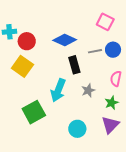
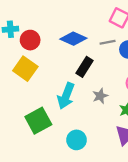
gray line: (95, 51) -> (108, 42), moved
black rectangle: (74, 65) -> (84, 67), turned 48
cyan circle: (77, 129) -> (76, 140), moved

